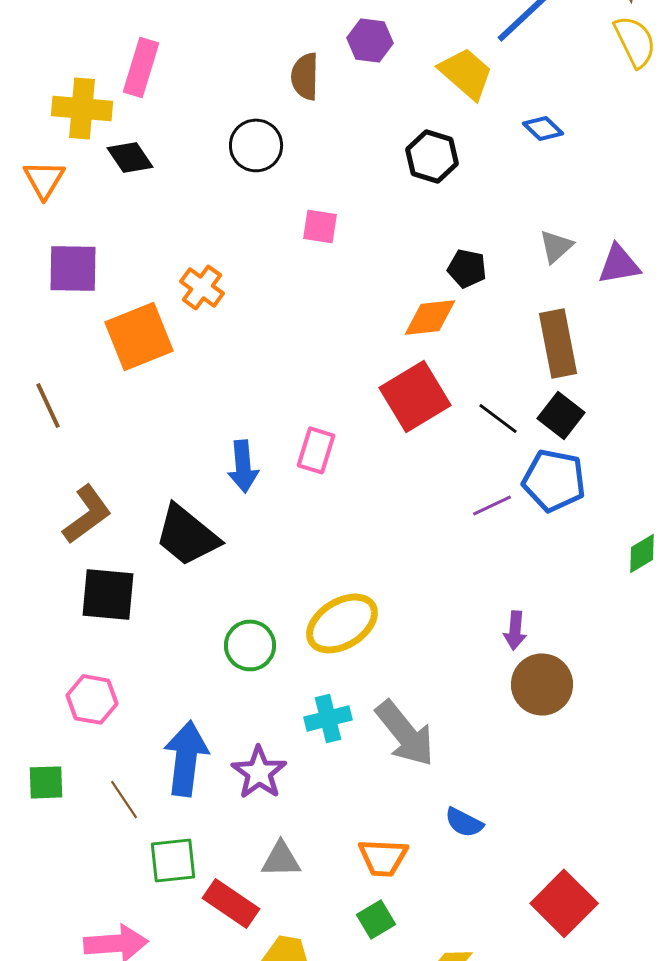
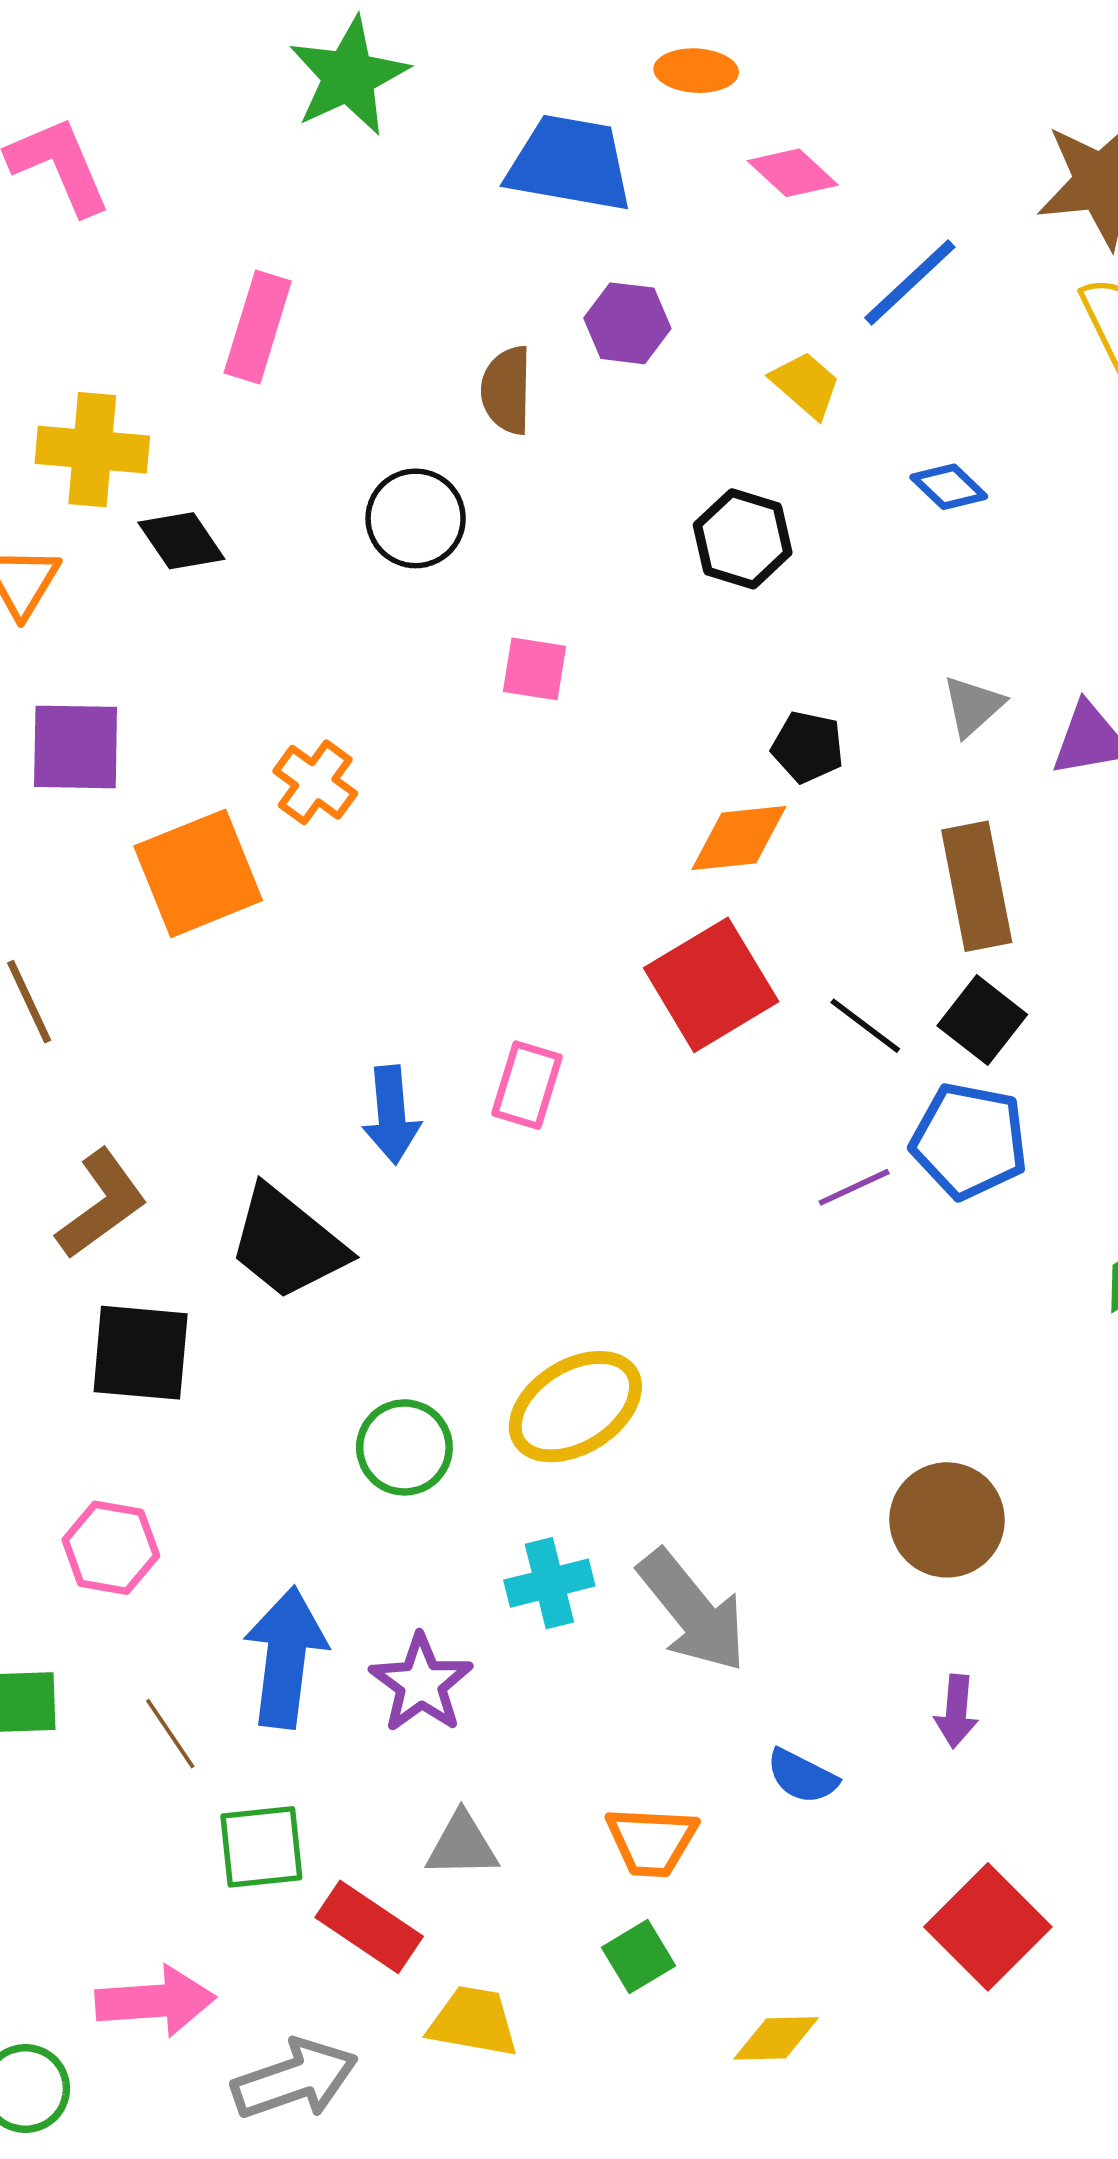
pink rectangle: (141, 67) -> (258, 327), moved
yellow trapezoid: (466, 73) -> (806, 385), size x0.7
purple arrow: (515, 630) -> (956, 1711), moved

